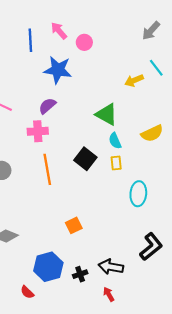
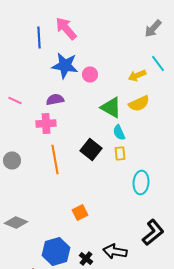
pink arrow: (59, 31) -> (66, 28), size x1.4
pink circle: (84, 42) -> (90, 74), moved
purple semicircle: (47, 106) -> (55, 100), turned 30
yellow semicircle: (152, 133) -> (139, 104), moved
black cross: (80, 274) -> (86, 258), turned -32

